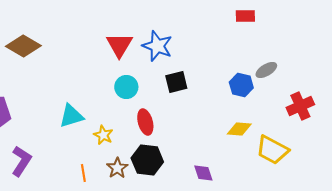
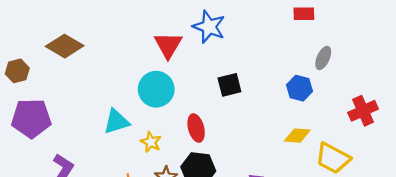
blue star: (157, 46) -> (209, 27), moved
gray ellipse: (266, 70) -> (323, 58), moved, turned -35
cyan circle: (126, 87) -> (156, 89), moved, size x1.4

